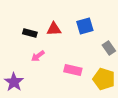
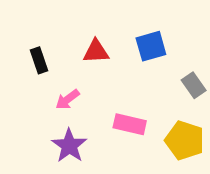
black rectangle: (30, 33) -> (39, 60), moved, turned 56
purple star: (14, 82) -> (69, 146), moved

